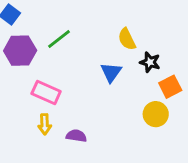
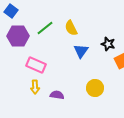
yellow semicircle: (127, 39) -> (71, 28), moved
yellow circle: (156, 114) -> (95, 88), moved

